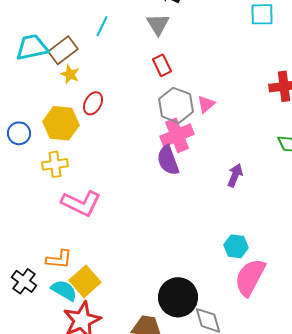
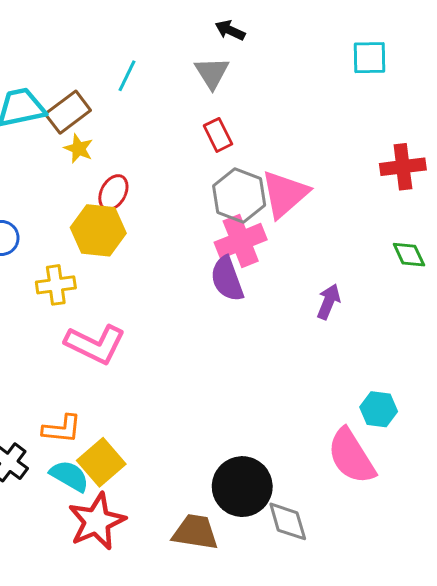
pink triangle: (206, 104) -> (285, 194), size x1.8
yellow hexagon: (61, 123) -> (98, 230), moved
cyan hexagon: (236, 246) -> (379, 409), moved
pink semicircle: (250, 277) -> (351, 456), turned -60

